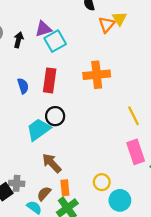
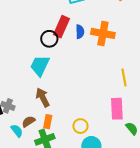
blue semicircle: (23, 86) -> (80, 32), moved
black circle: (55, 116) -> (49, 39), moved
cyan trapezoid: (39, 130) -> (40, 66), turned -45

